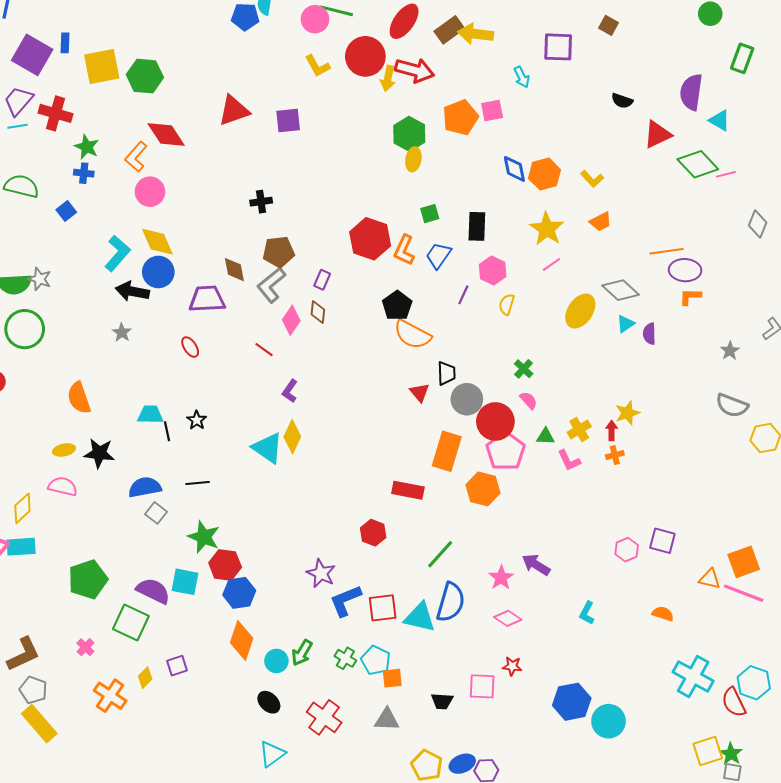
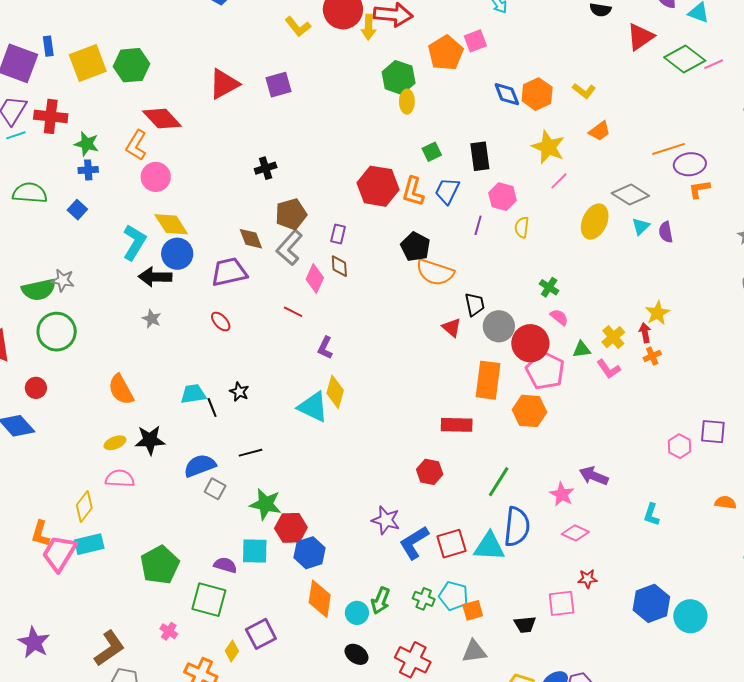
purple semicircle: (153, 591) -> (225, 565), size x0.7
purple square: (177, 666) -> (261, 634), size x1.4

